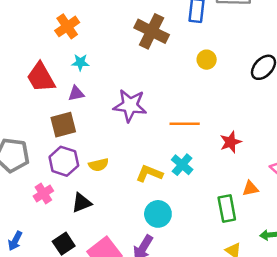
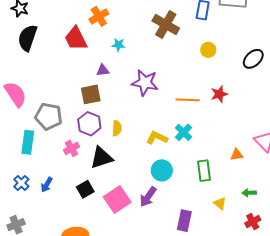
cyan star: (80, 62) -> (118, 45), moved
red trapezoid: (41, 77) -> (76, 39), moved
red star: (231, 142) -> (219, 94), moved
yellow semicircle: (99, 165) -> (117, 128), turned -77
black triangle: (82, 203) -> (101, 158), size x1.4
green rectangle: (227, 208) -> (204, 171), moved

